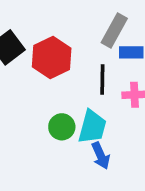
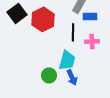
green circle: (62, 127) -> (49, 75), moved

